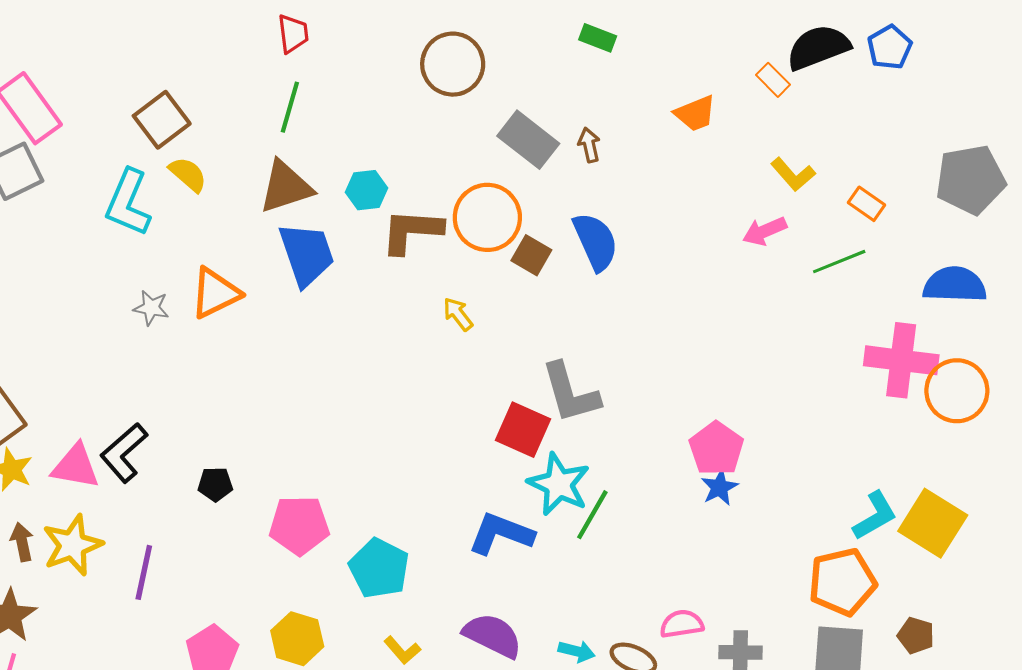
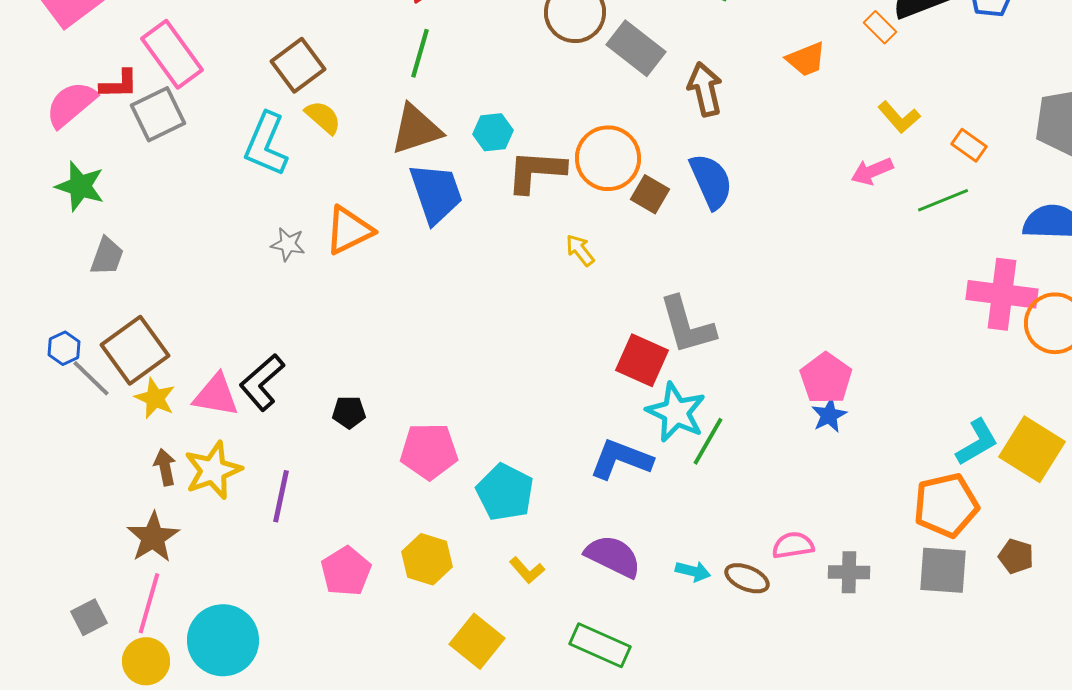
gray rectangle: (528, 140) -> (636, 48), moved
brown arrow: (589, 145) -> (705, 89), size x1.6

